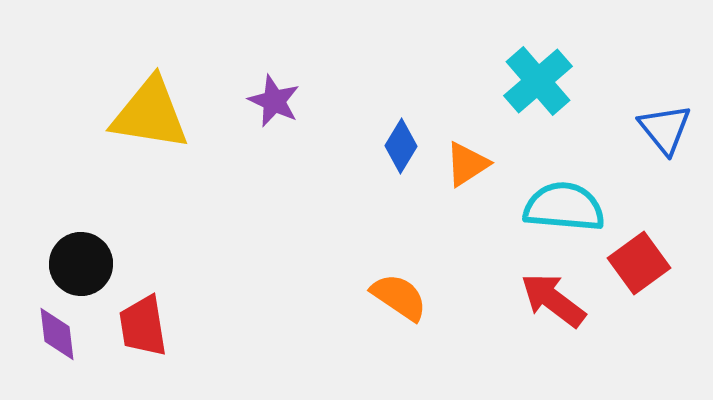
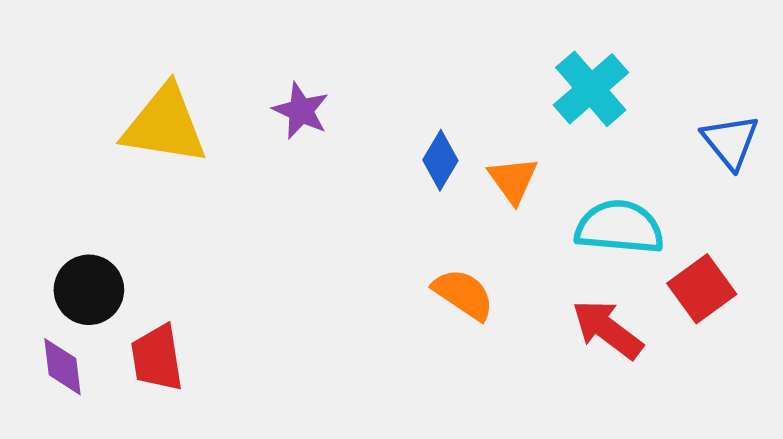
orange triangle: (467, 164) -> (513, 180), turned -33
orange semicircle: (399, 297) -> (463, 294), moved

